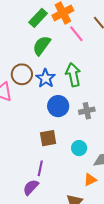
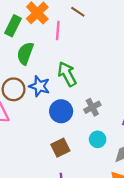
pink line: (76, 34) -> (58, 30), turned 60
cyan circle: (79, 148) -> (98, 139), moved

